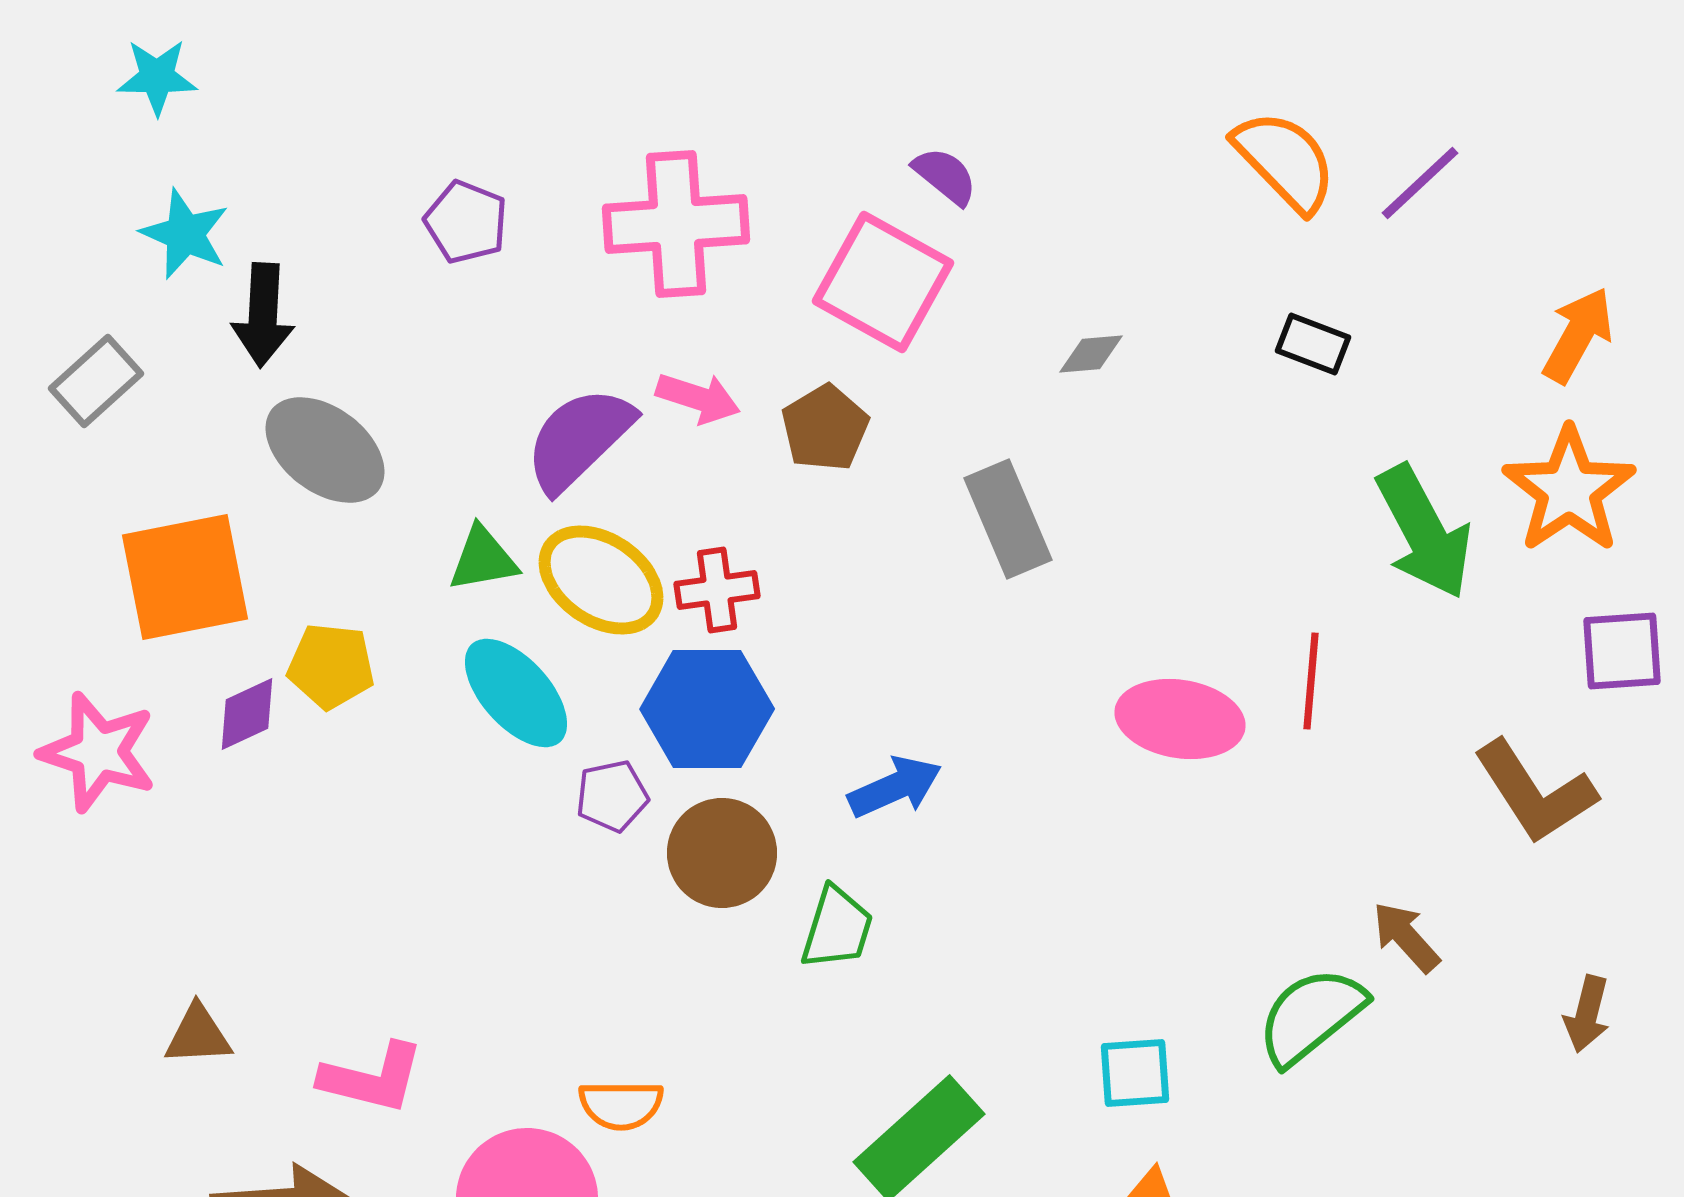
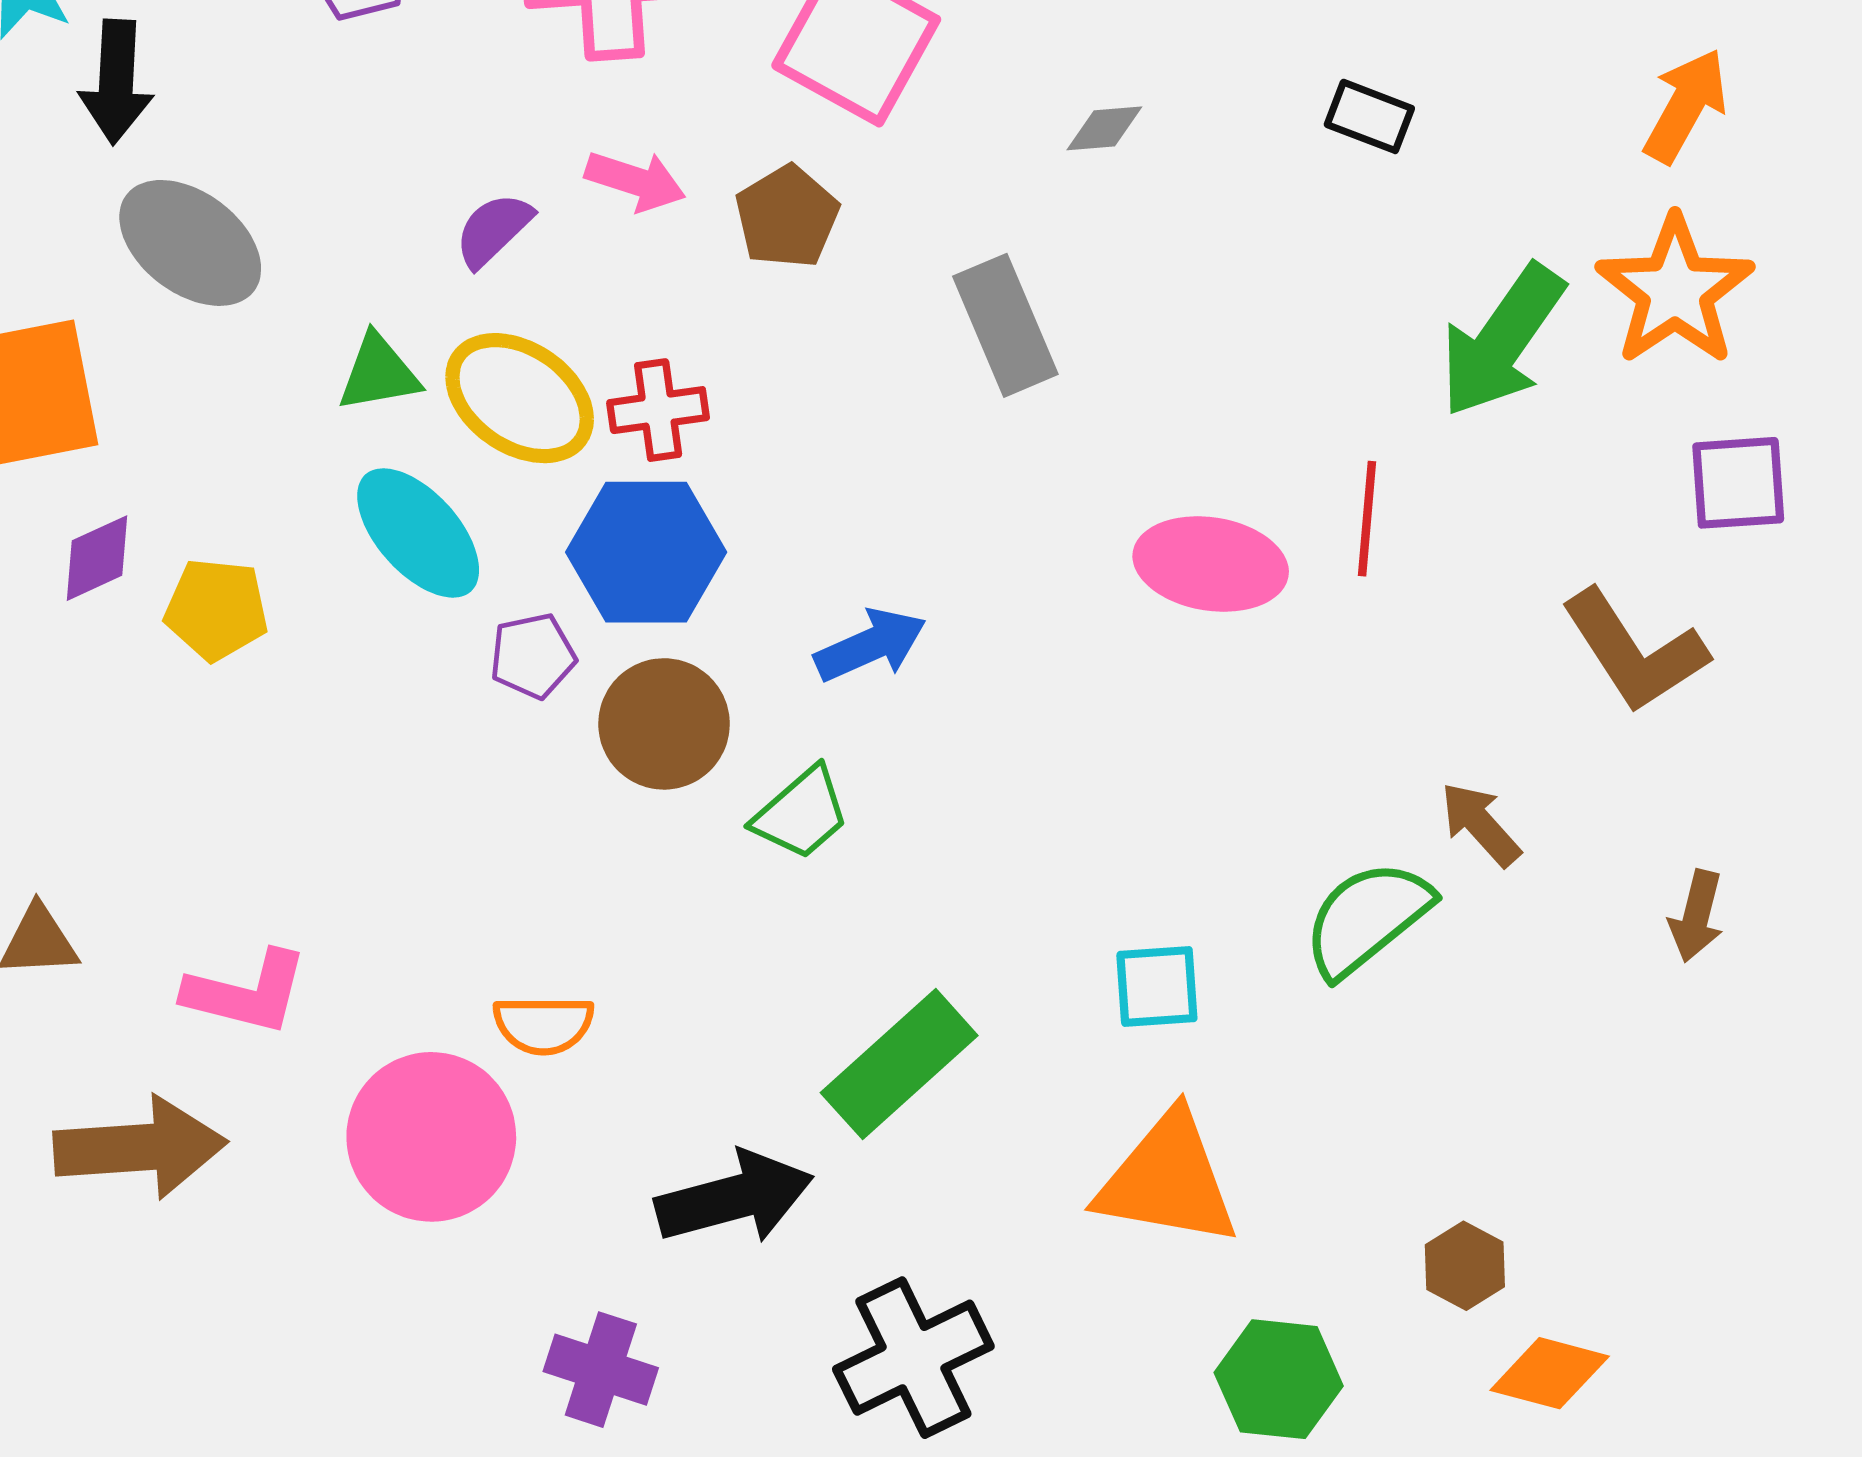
purple semicircle: (579, 439) -> (493, 230), size x0.6
green arrow: (1424, 532) -> (1502, 341), turned 63
yellow pentagon: (331, 666) -> (216, 609), moved
green trapezoid: (837, 928) -> (801, 813), turned 32

